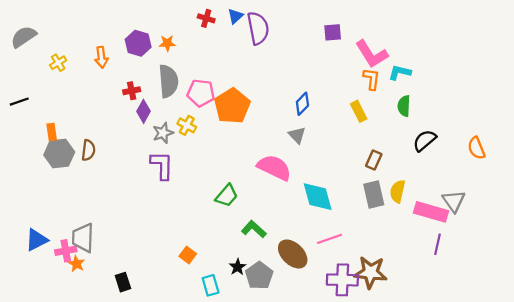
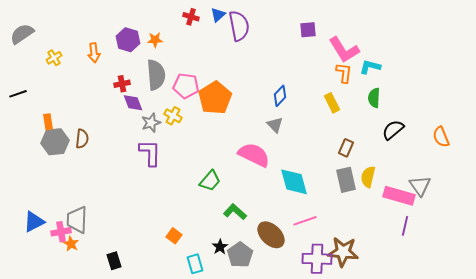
purple diamond: (144, 111) -> (133, 103), turned -50

